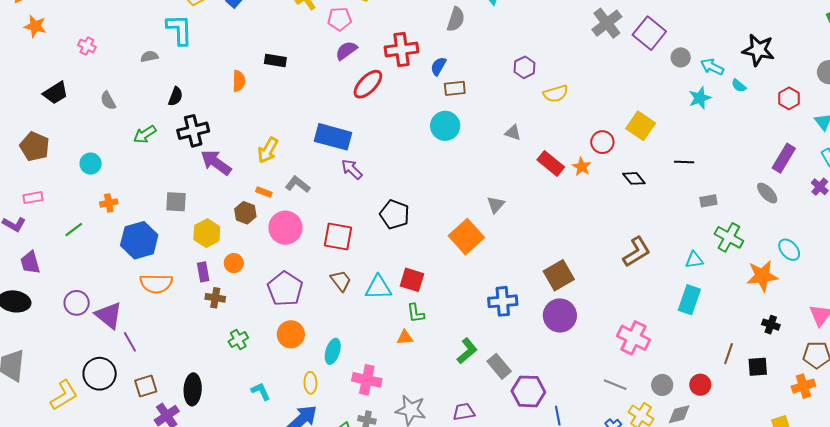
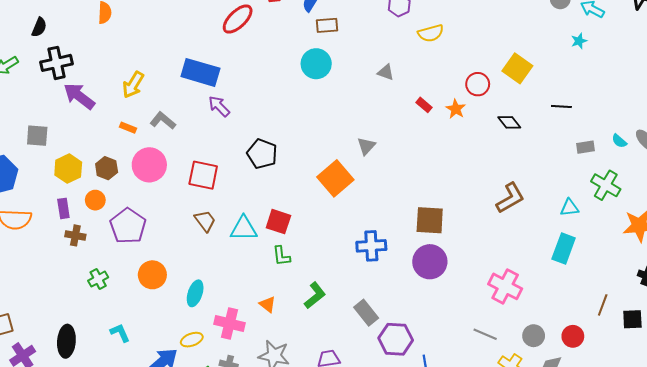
cyan semicircle: (739, 86) -> (619, 141), moved
cyan star: (700, 98) -> (579, 41), size x0.7
red rectangle: (551, 163) -> (424, 105), size x0.6
brown hexagon: (245, 213) -> (107, 168), moved
brown square: (559, 275) -> (430, 220), turned 32
purple pentagon: (285, 289) -> (128, 226), moved
orange triangle: (405, 337) -> (268, 304), moved, turned 42
green L-shape: (467, 351) -> (315, 295), moved
yellow ellipse: (310, 383) -> (192, 340), moved, turned 70
black ellipse: (193, 389) -> (66, 341), moved

